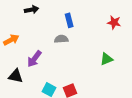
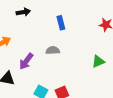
gray semicircle: (61, 39) -> (53, 50), moved

